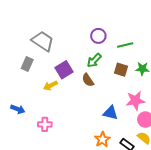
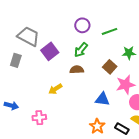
purple square: (64, 70) -> (50, 51), moved
brown square: (121, 70) -> (110, 67), moved, turned 32
brown semicircle: (88, 80) -> (77, 70), turned 128
yellow arrow: (50, 86) -> (55, 89), moved

